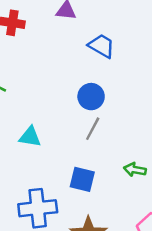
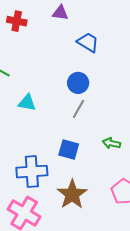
cyan triangle: (30, 137) -> (27, 103), moved

